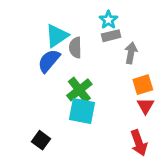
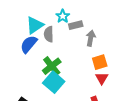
cyan star: (108, 20) -> (63, 16), moved
cyan square: (82, 111) -> (54, 82), turned 30

